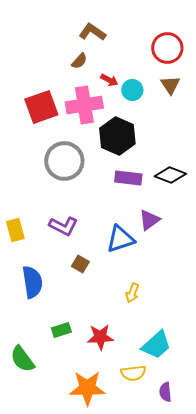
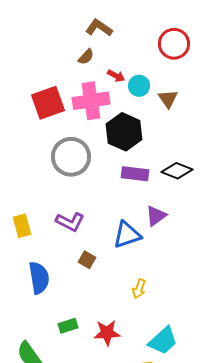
brown triangle: (170, 85) -> (168, 99), moved

